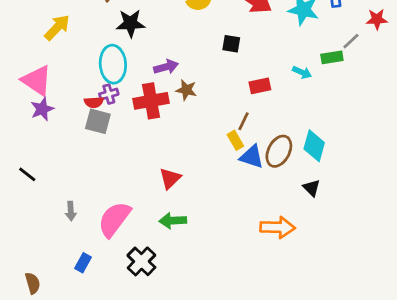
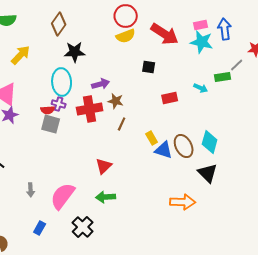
purple cross: (109, 94) -> (59, 104), turned 32
brown line: (243, 121) -> (122, 124), moved
brown ellipse: (279, 151) -> (184, 146), turned -55
black triangle: (312, 188) -> (208, 173), size x1.5

